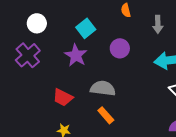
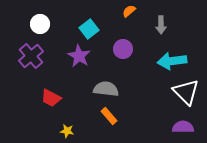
orange semicircle: (126, 10) -> (129, 11), turned 64
red trapezoid: (63, 97) -> (51, 98), moved

